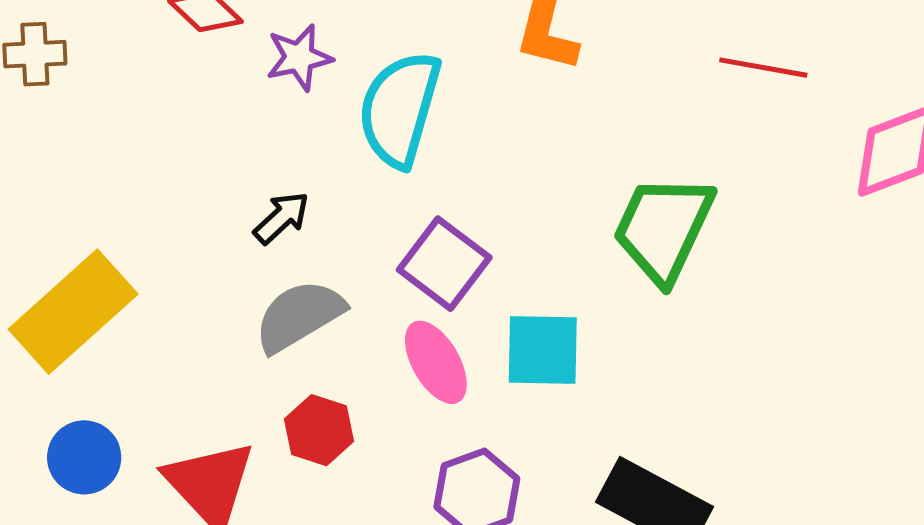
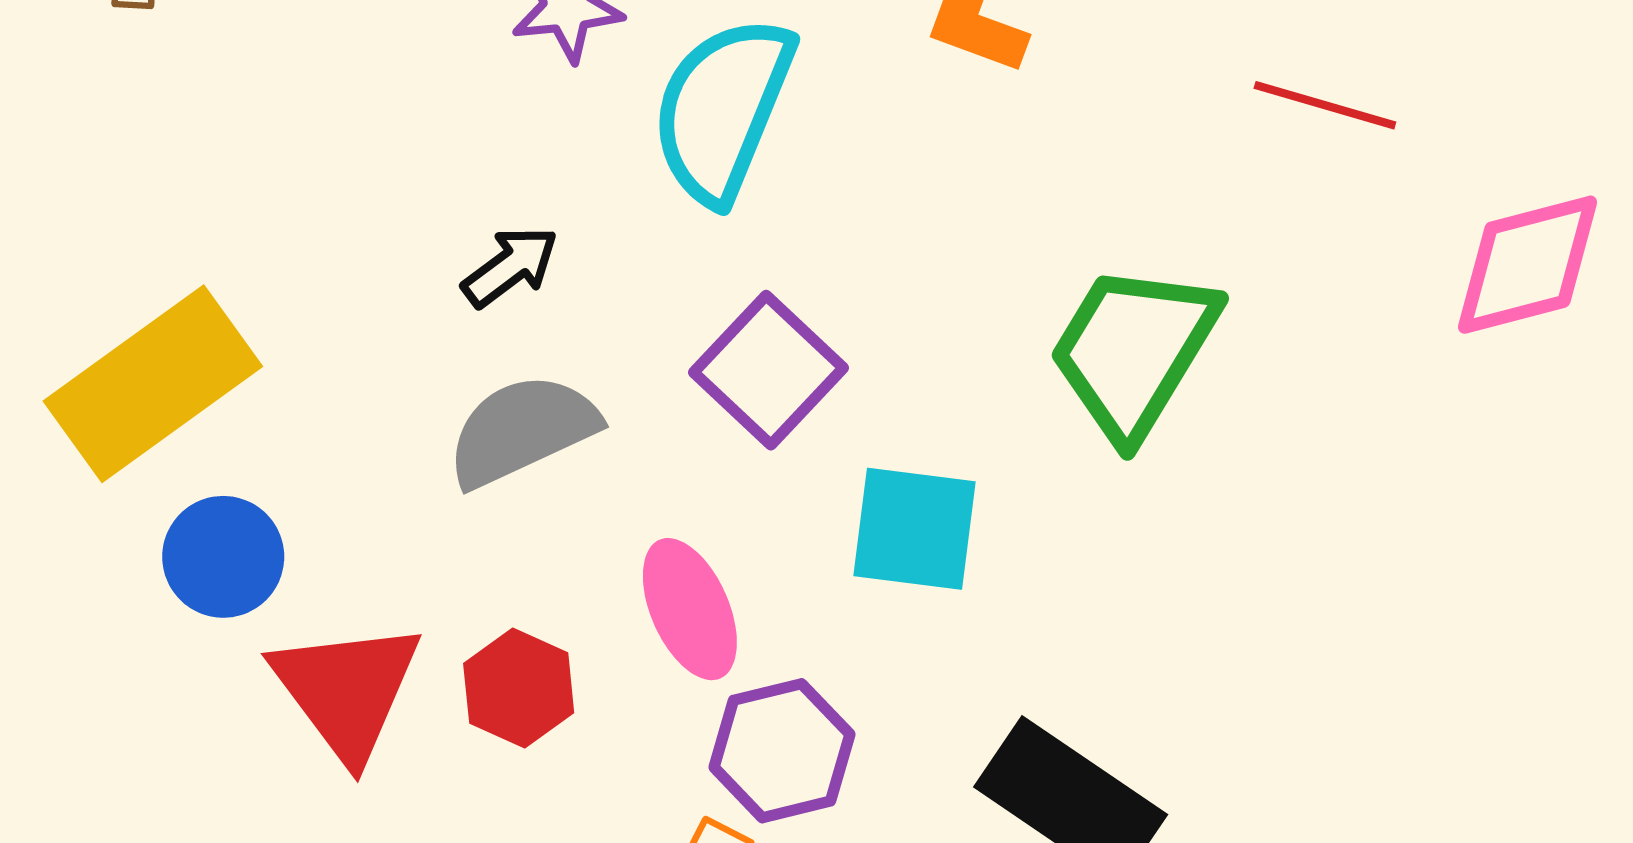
pink ellipse: (436, 362) -> (690, 609), moved
red hexagon: (319, 430) -> (519, 688), moved
blue circle: (84, 457) -> (223, 557), moved

